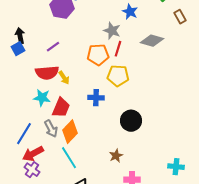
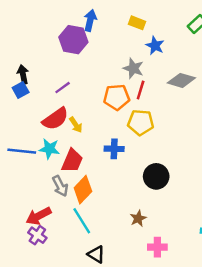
red semicircle: (47, 73) -> (55, 119), turned -30
blue line: (24, 134) -> (22, 151), moved, turned 65

